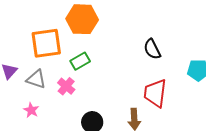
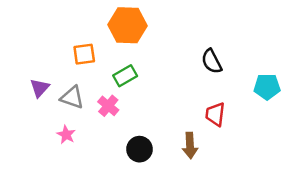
orange square: (46, 43) -> (84, 54), size x0.6
red trapezoid: (155, 93) -> (215, 114), size x0.7

